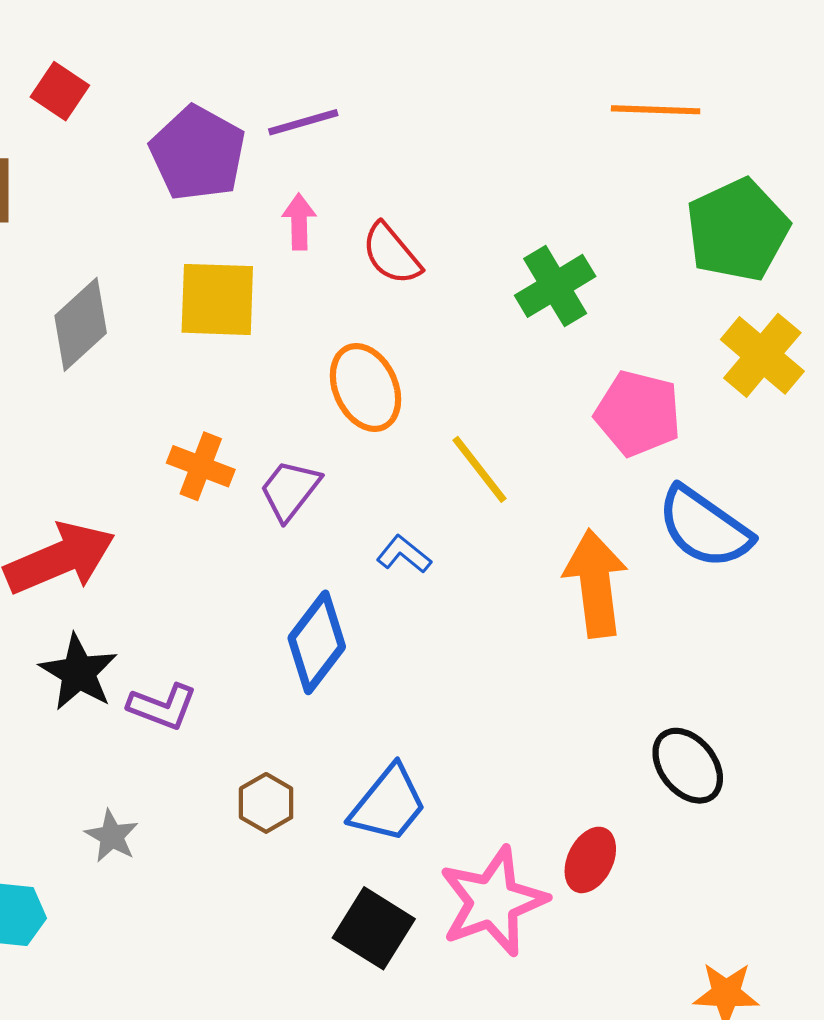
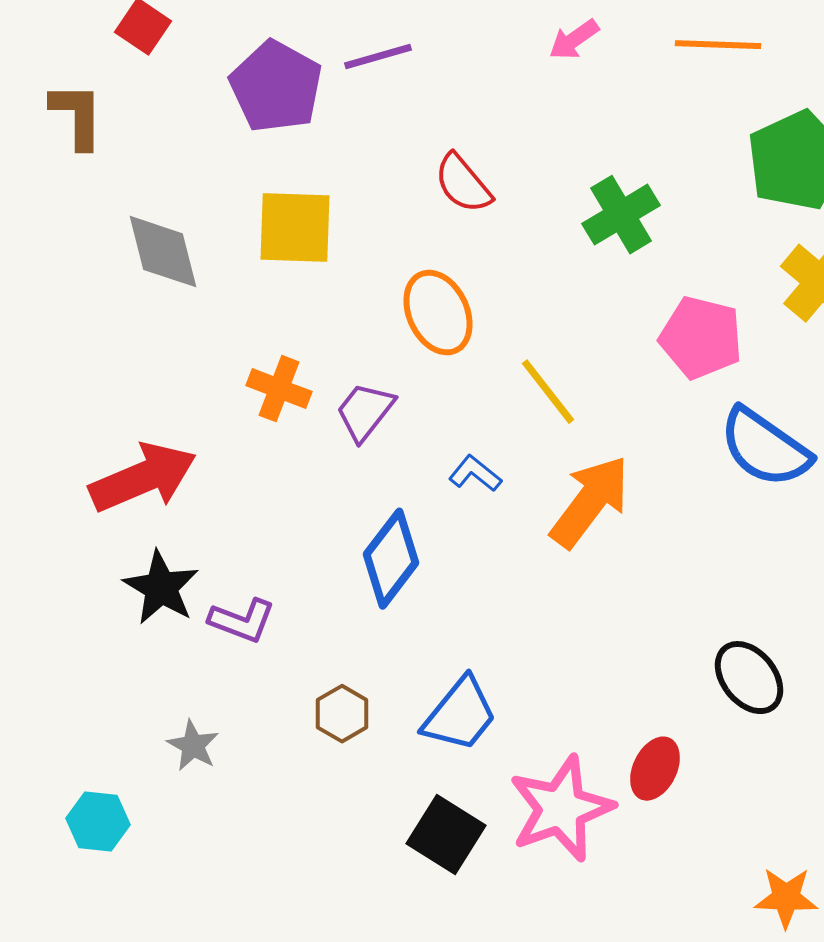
pink arrow: (299, 222) -> (574, 40), moved, turned -124
gray diamond: (81, 324) -> (163, 252), turned -62
orange arrow: (596, 583) -> (590, 502), moved, turned 44

